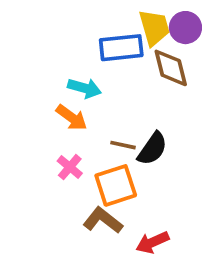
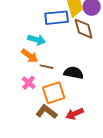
brown line: (123, 145) -> (47, 67), moved
black semicircle: (152, 149) -> (74, 73), turned -114
red arrow: (152, 242) -> (75, 114), moved

